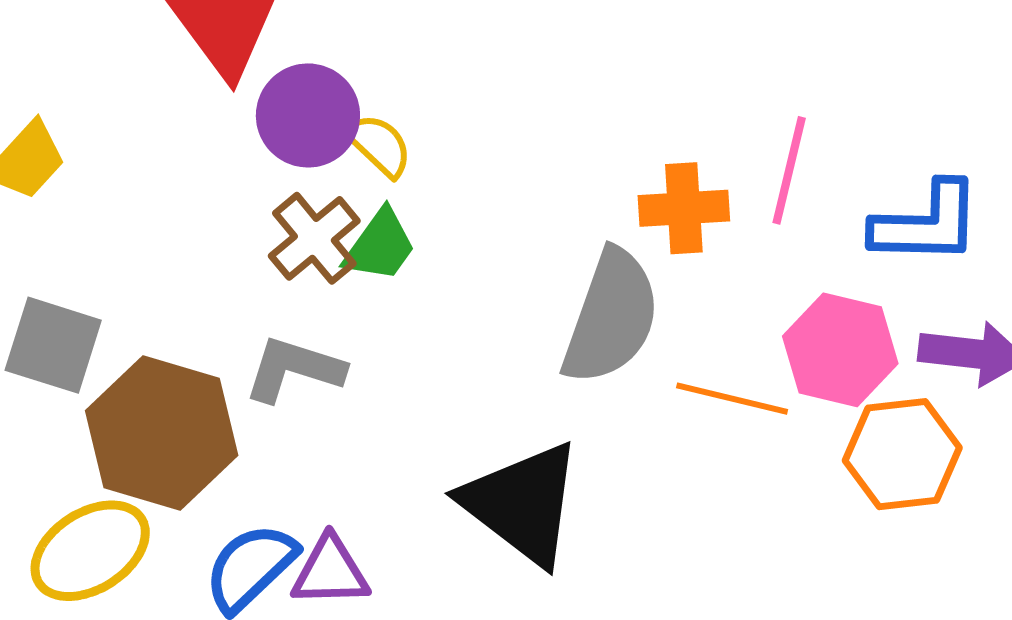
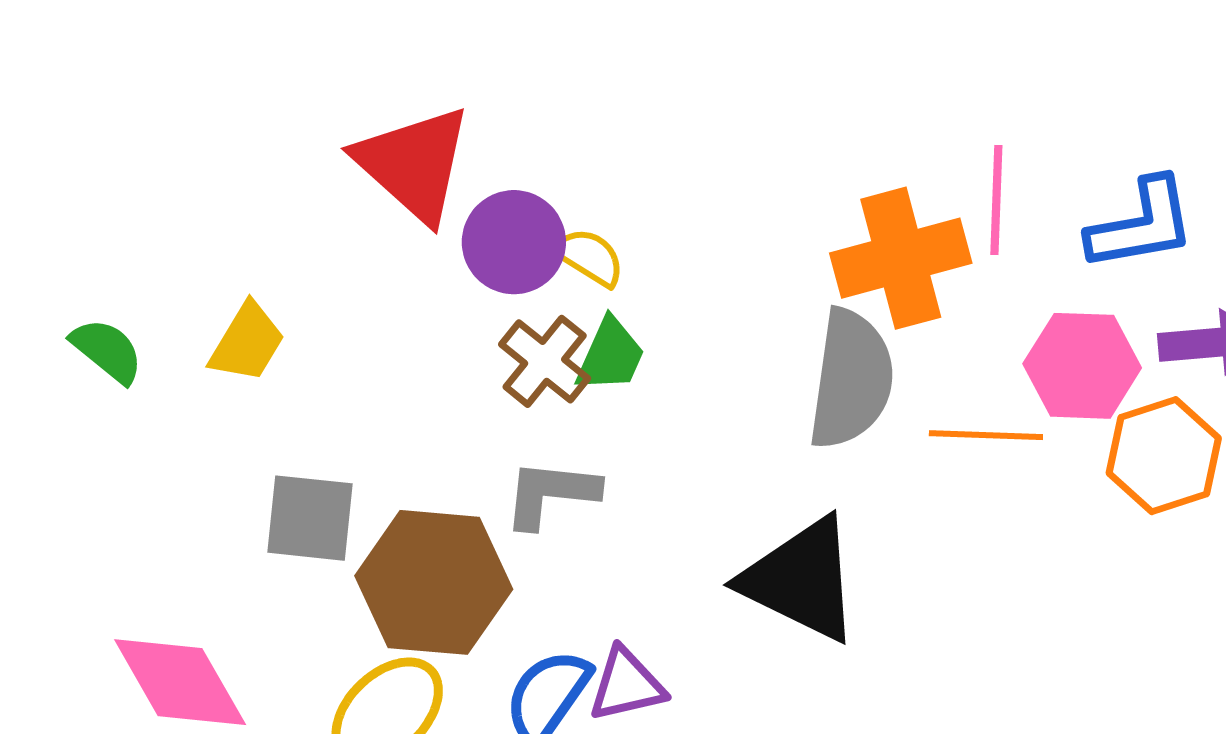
orange cross: (684, 208) -> (901, 258), size x1.5

